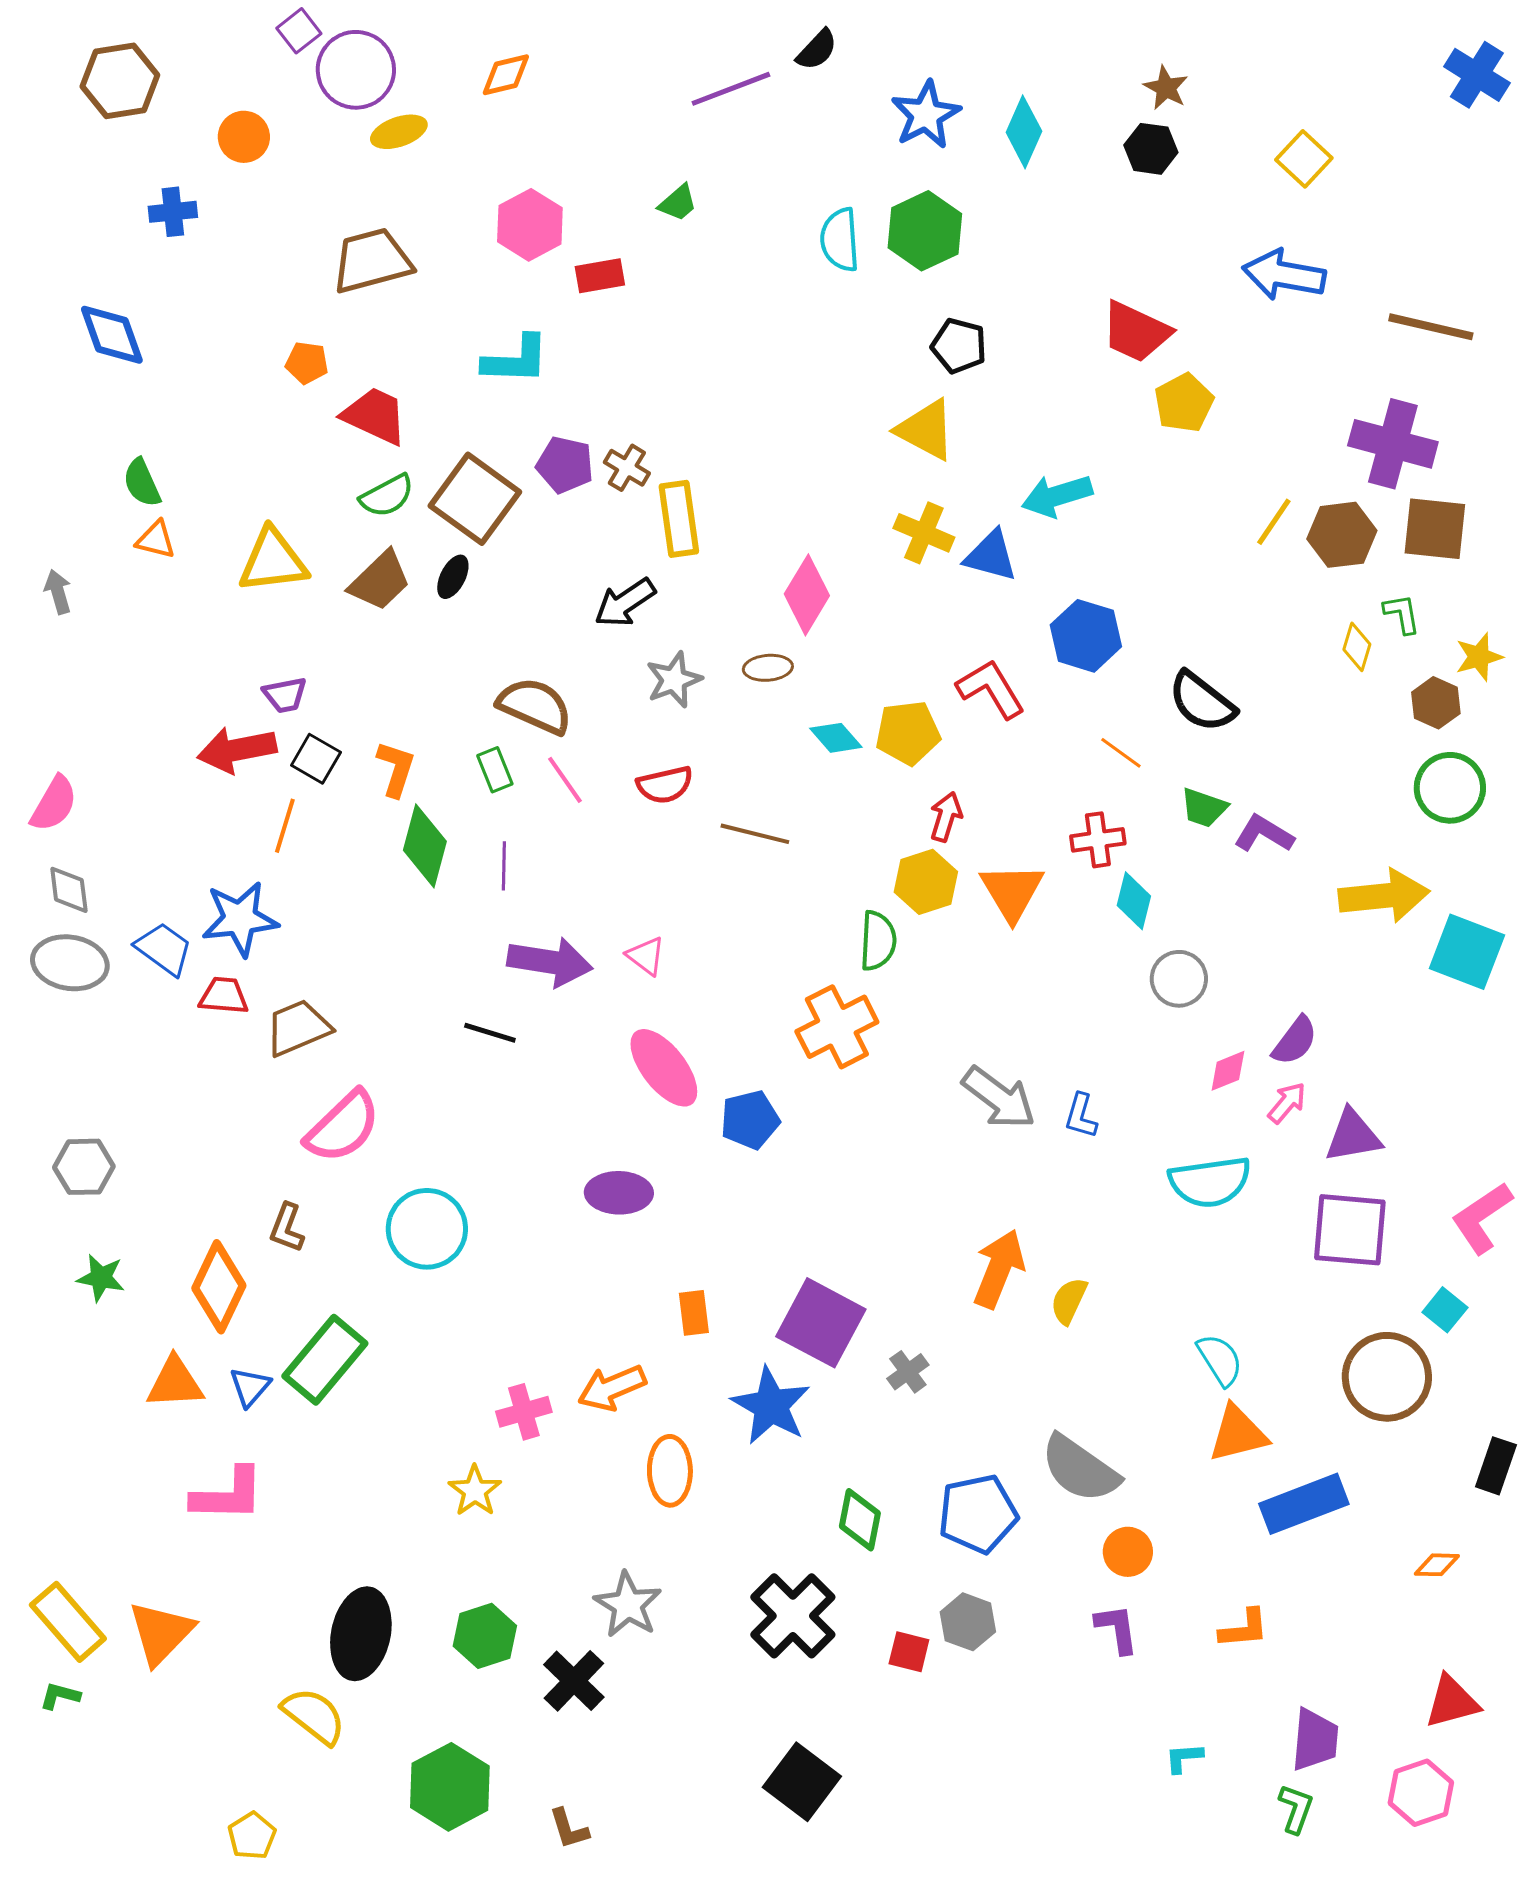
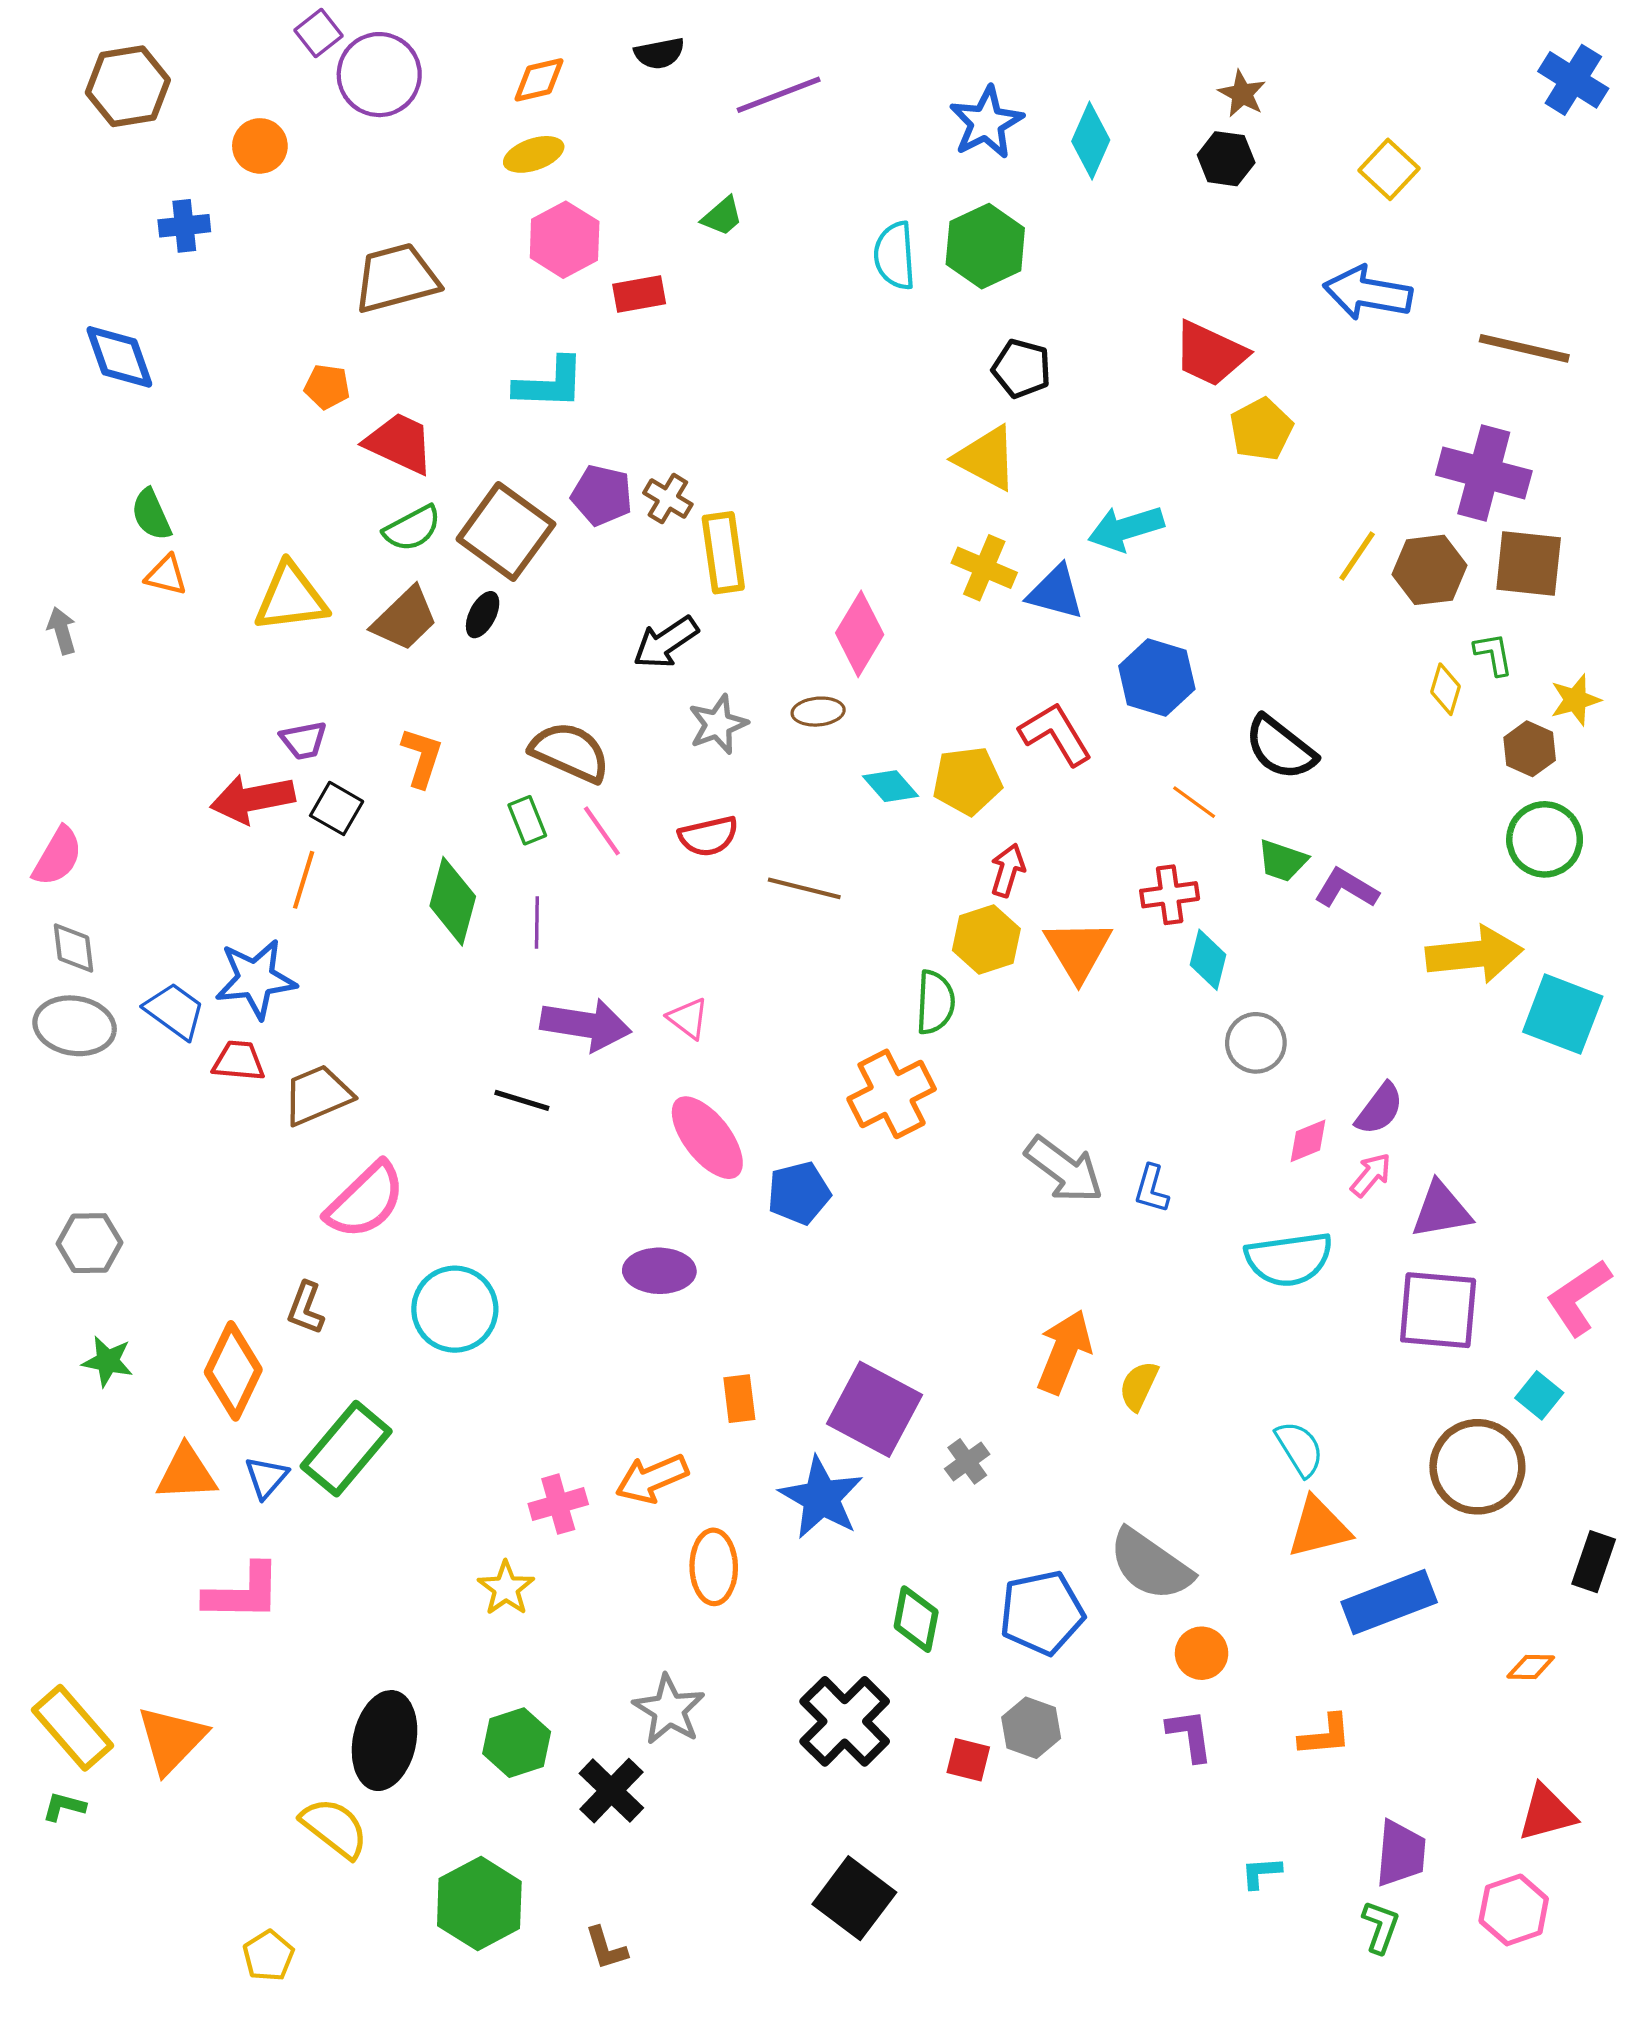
black semicircle: (817, 50) -> (659, 53), moved, turned 36
yellow ellipse: (399, 132) -> (534, 154), moved
orange L-shape: (396, 769) -> (422, 757), moved

